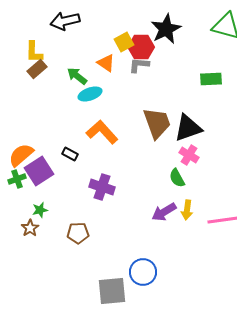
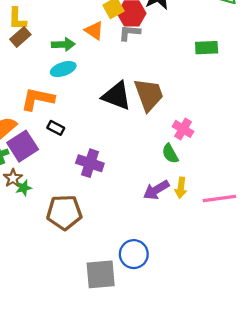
green arrow: (77, 76) -> (63, 44), turned 140
cyan ellipse: (90, 94) -> (63, 69), moved
black triangle: (188, 128) -> (117, 96), moved, turned 40
orange L-shape: (102, 132) -> (38, 99), moved, turned -36
brown star: (30, 228) -> (13, 178), moved
brown pentagon: (78, 233) -> (64, 212), size x1.5

